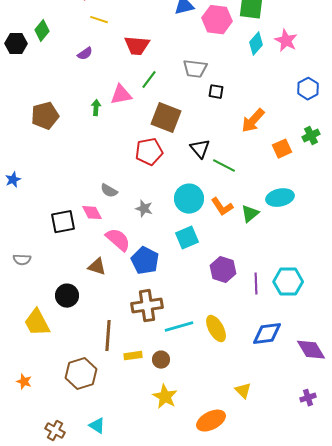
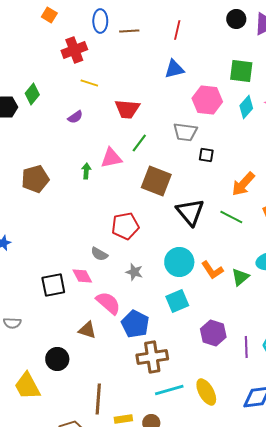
pink hexagon: (217, 20) -> (207, 100), moved
black triangle: (200, 149) -> (190, 212), size x1.4
red pentagon: (149, 152) -> (125, 226), moved
green line: (224, 166) -> (231, 217), moved
brown cross: (147, 306) -> (152, 357), moved

